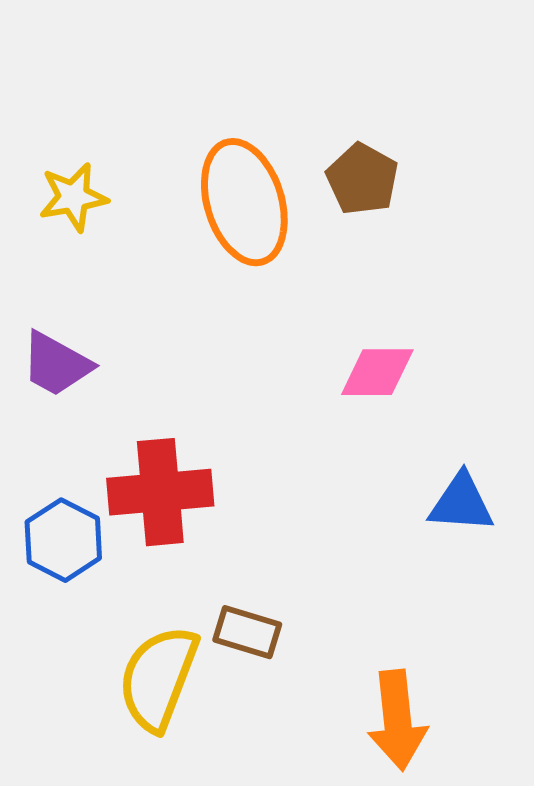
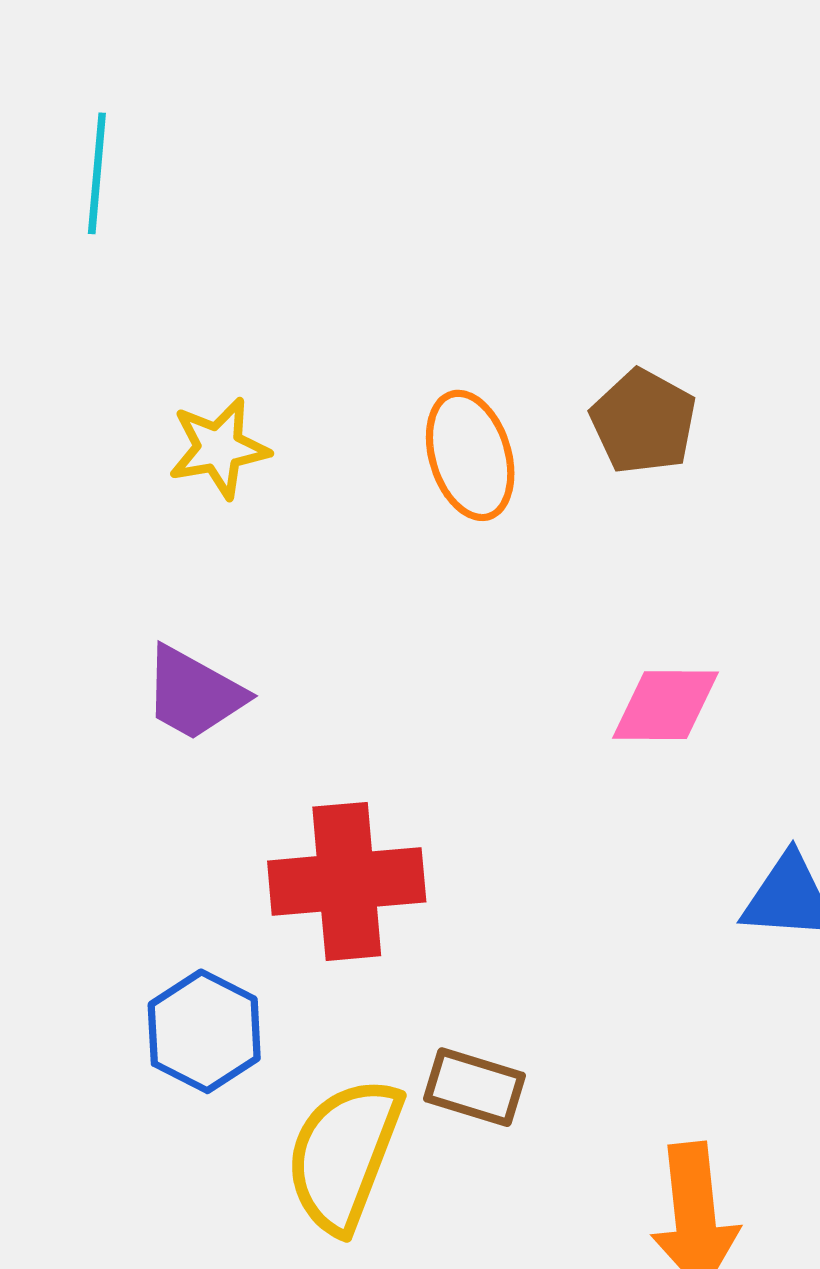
orange ellipse: (244, 202) -> (470, 455), size x0.7
blue hexagon: (63, 540) -> (204, 1031), moved

